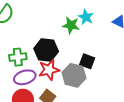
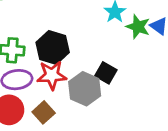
green star: (71, 25) -> (138, 27), moved

